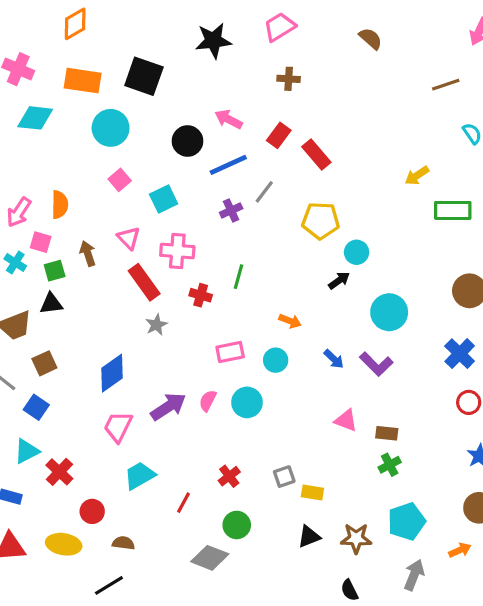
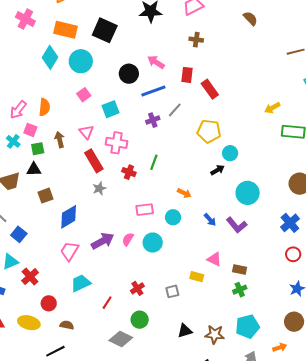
cyan diamond: (35, 118) -> (50, 57), moved, turned -70
red rectangle: (279, 135) -> (187, 75), turned -35
brown square: (44, 363) -> (45, 196), moved
yellow rectangle: (312, 492) -> (197, 277), moved

